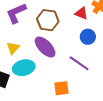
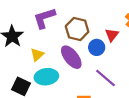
red triangle: (81, 13) -> (112, 35), moved, turned 40
blue circle: (88, 37) -> (97, 47), moved

